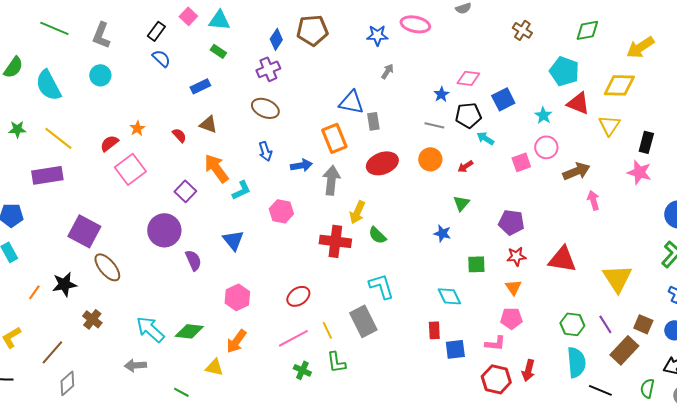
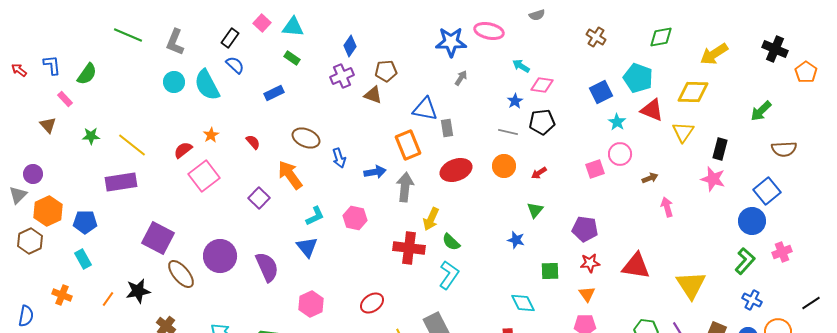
brown pentagon: (312, 30) -> (386, 71), moved, size x0.7
blue star: (377, 35) -> (451, 42), size x1.4
cyan semicircle: (48, 85) -> (207, 85), moved
blue square: (503, 99) -> (601, 92), moved
brown ellipse: (265, 108) -> (306, 138), moved
brown triangle: (208, 124) -> (373, 95), moved
cyan arrow: (485, 138) -> (521, 66), moved
brown arrow: (576, 171) -> (650, 178), size x0.6
cyan L-shape: (241, 190) -> (315, 216), moved
purple circle: (164, 230) -> (220, 256), moved
purple semicircle: (193, 260) -> (267, 267), size x1.4
cyan L-shape: (381, 286) -> (449, 275), moved, turned 52

